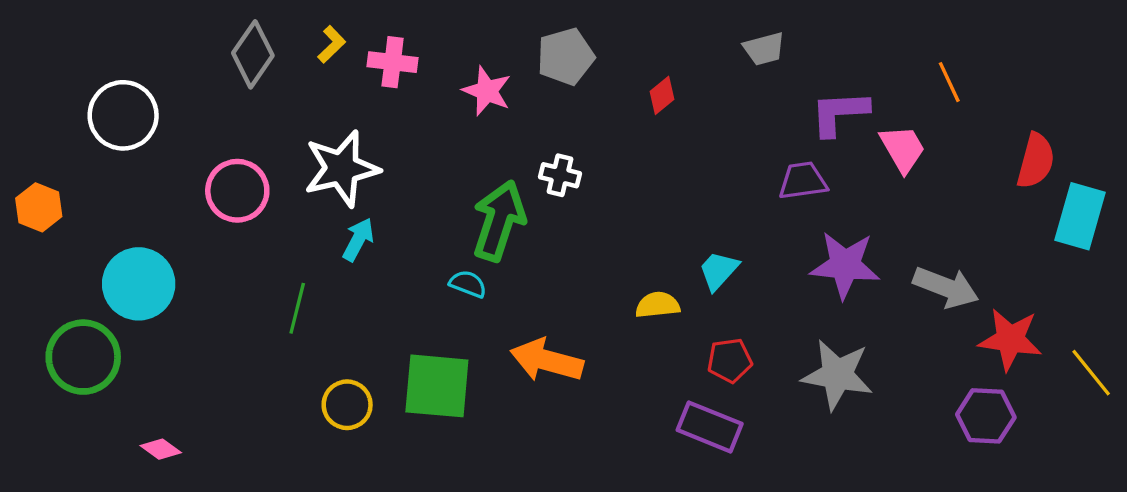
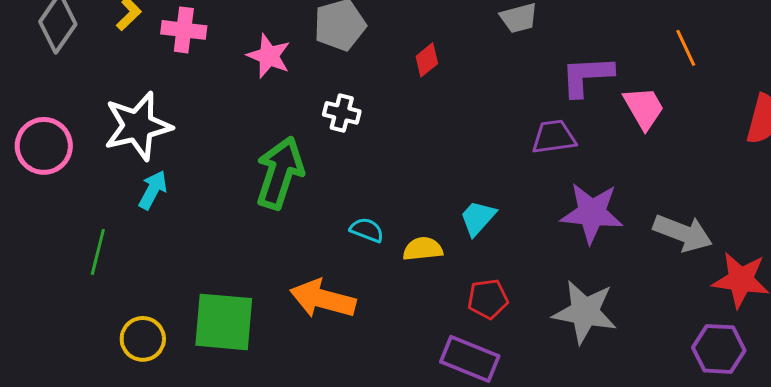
white cross: (560, 175) -> (342, 113), moved
cyan semicircle: (468, 284) -> (367, 230), moved

